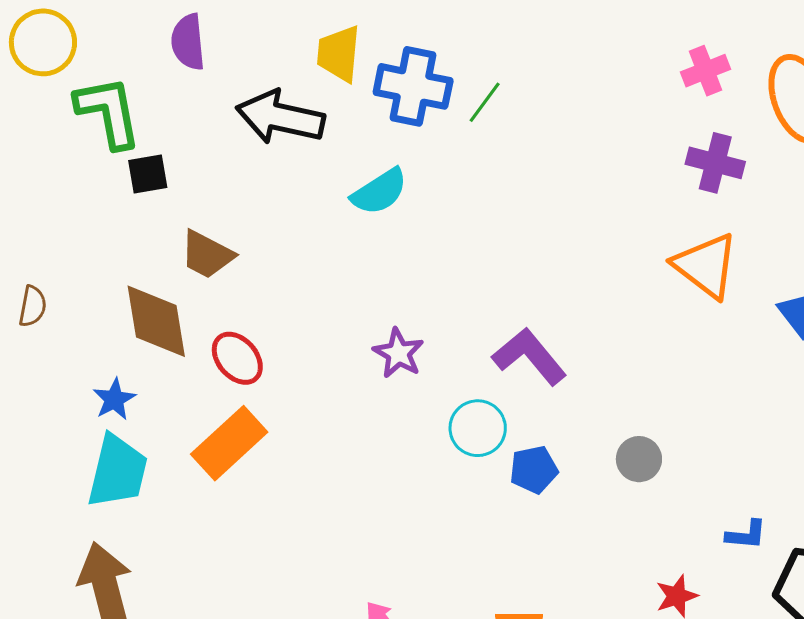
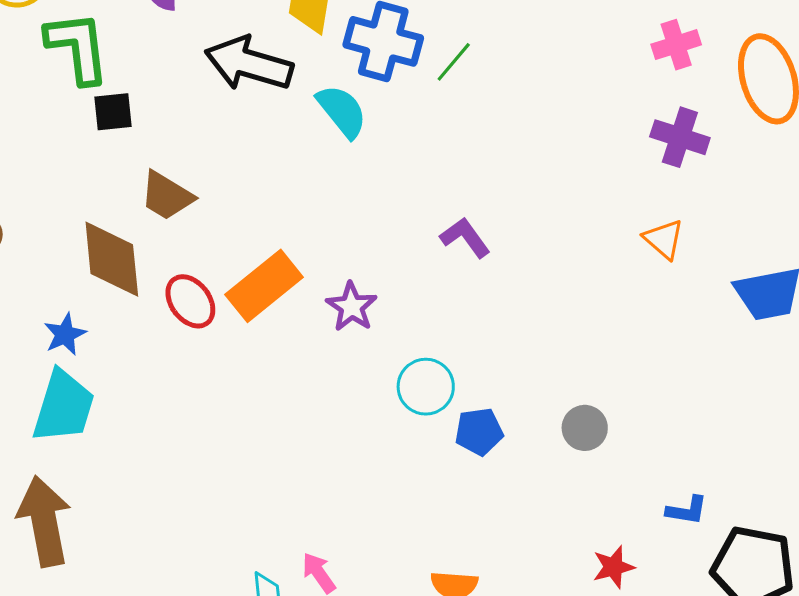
cyan semicircle: (379, 192) -> (342, 111), moved, turned -100
orange triangle: (706, 266) -> (664, 239), size x0.6
purple L-shape: (529, 356) -> (465, 238), moved, size x0.7
orange rectangle: (229, 443) -> (264, 286), moved

